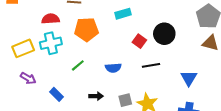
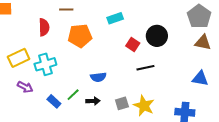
red semicircle: (51, 19) -> (44, 27), turned 96
cyan cross: (51, 43) -> (45, 64), moved
green line: (78, 65) -> (73, 95), moved
blue semicircle: (113, 68) -> (98, 77), moved
blue triangle: (189, 78) -> (200, 78), moved, turned -48

